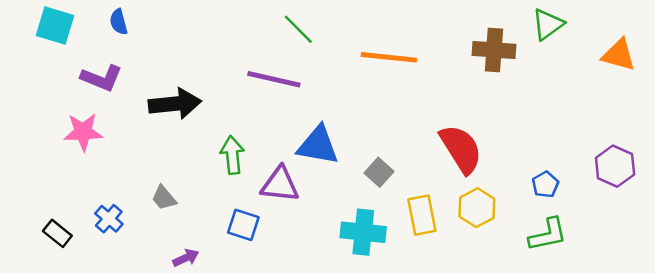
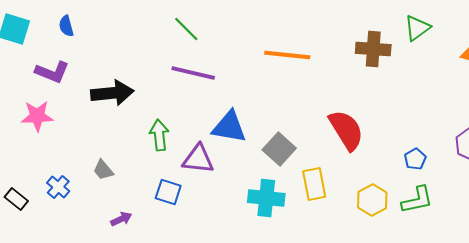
green line: (298, 29) -> (186, 29), moved
gray square: (379, 172) -> (279, 149), size x1.4
yellow hexagon: (477, 208) -> (372, 200), moved

